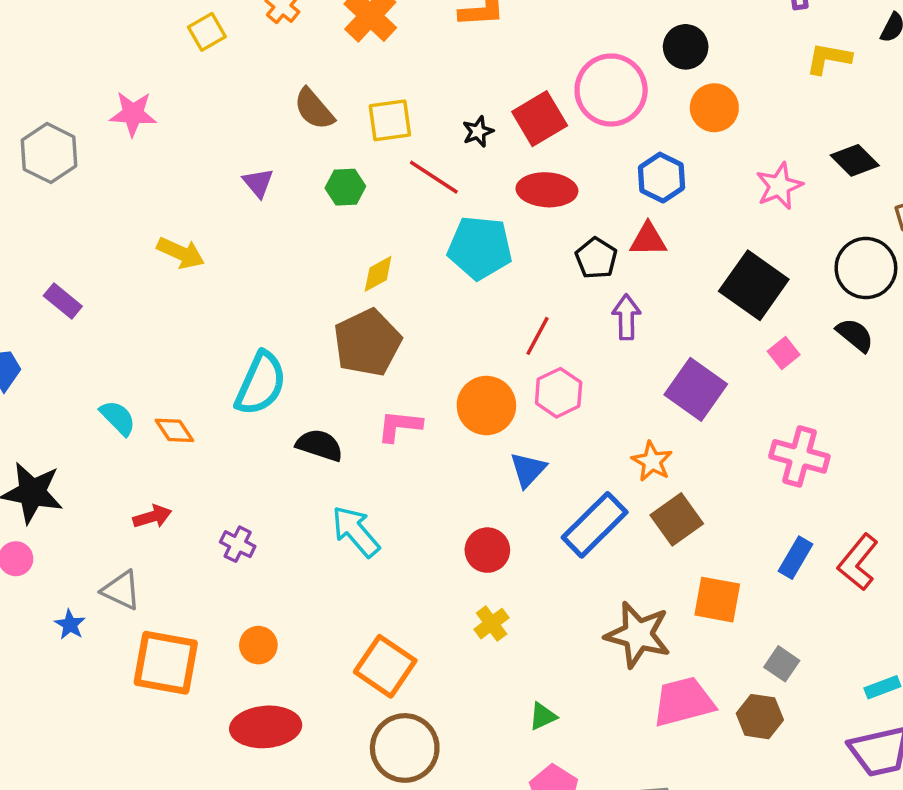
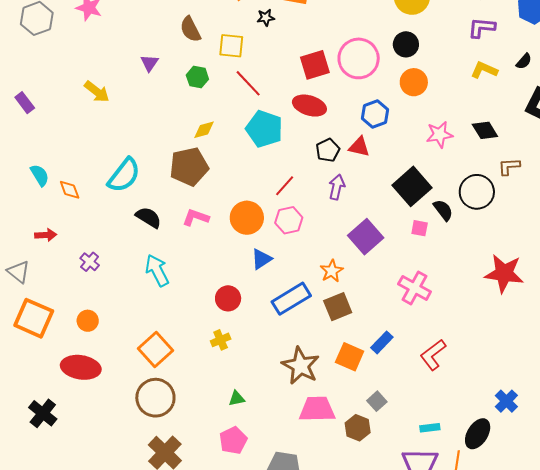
black star: (478, 132) -> (266, 18), moved
black semicircle: (855, 335) -> (443, 210), moved
pink square: (784, 353) -> (420, 228), turned 36
blue rectangle: (796, 558) -> (382, 342), moved

